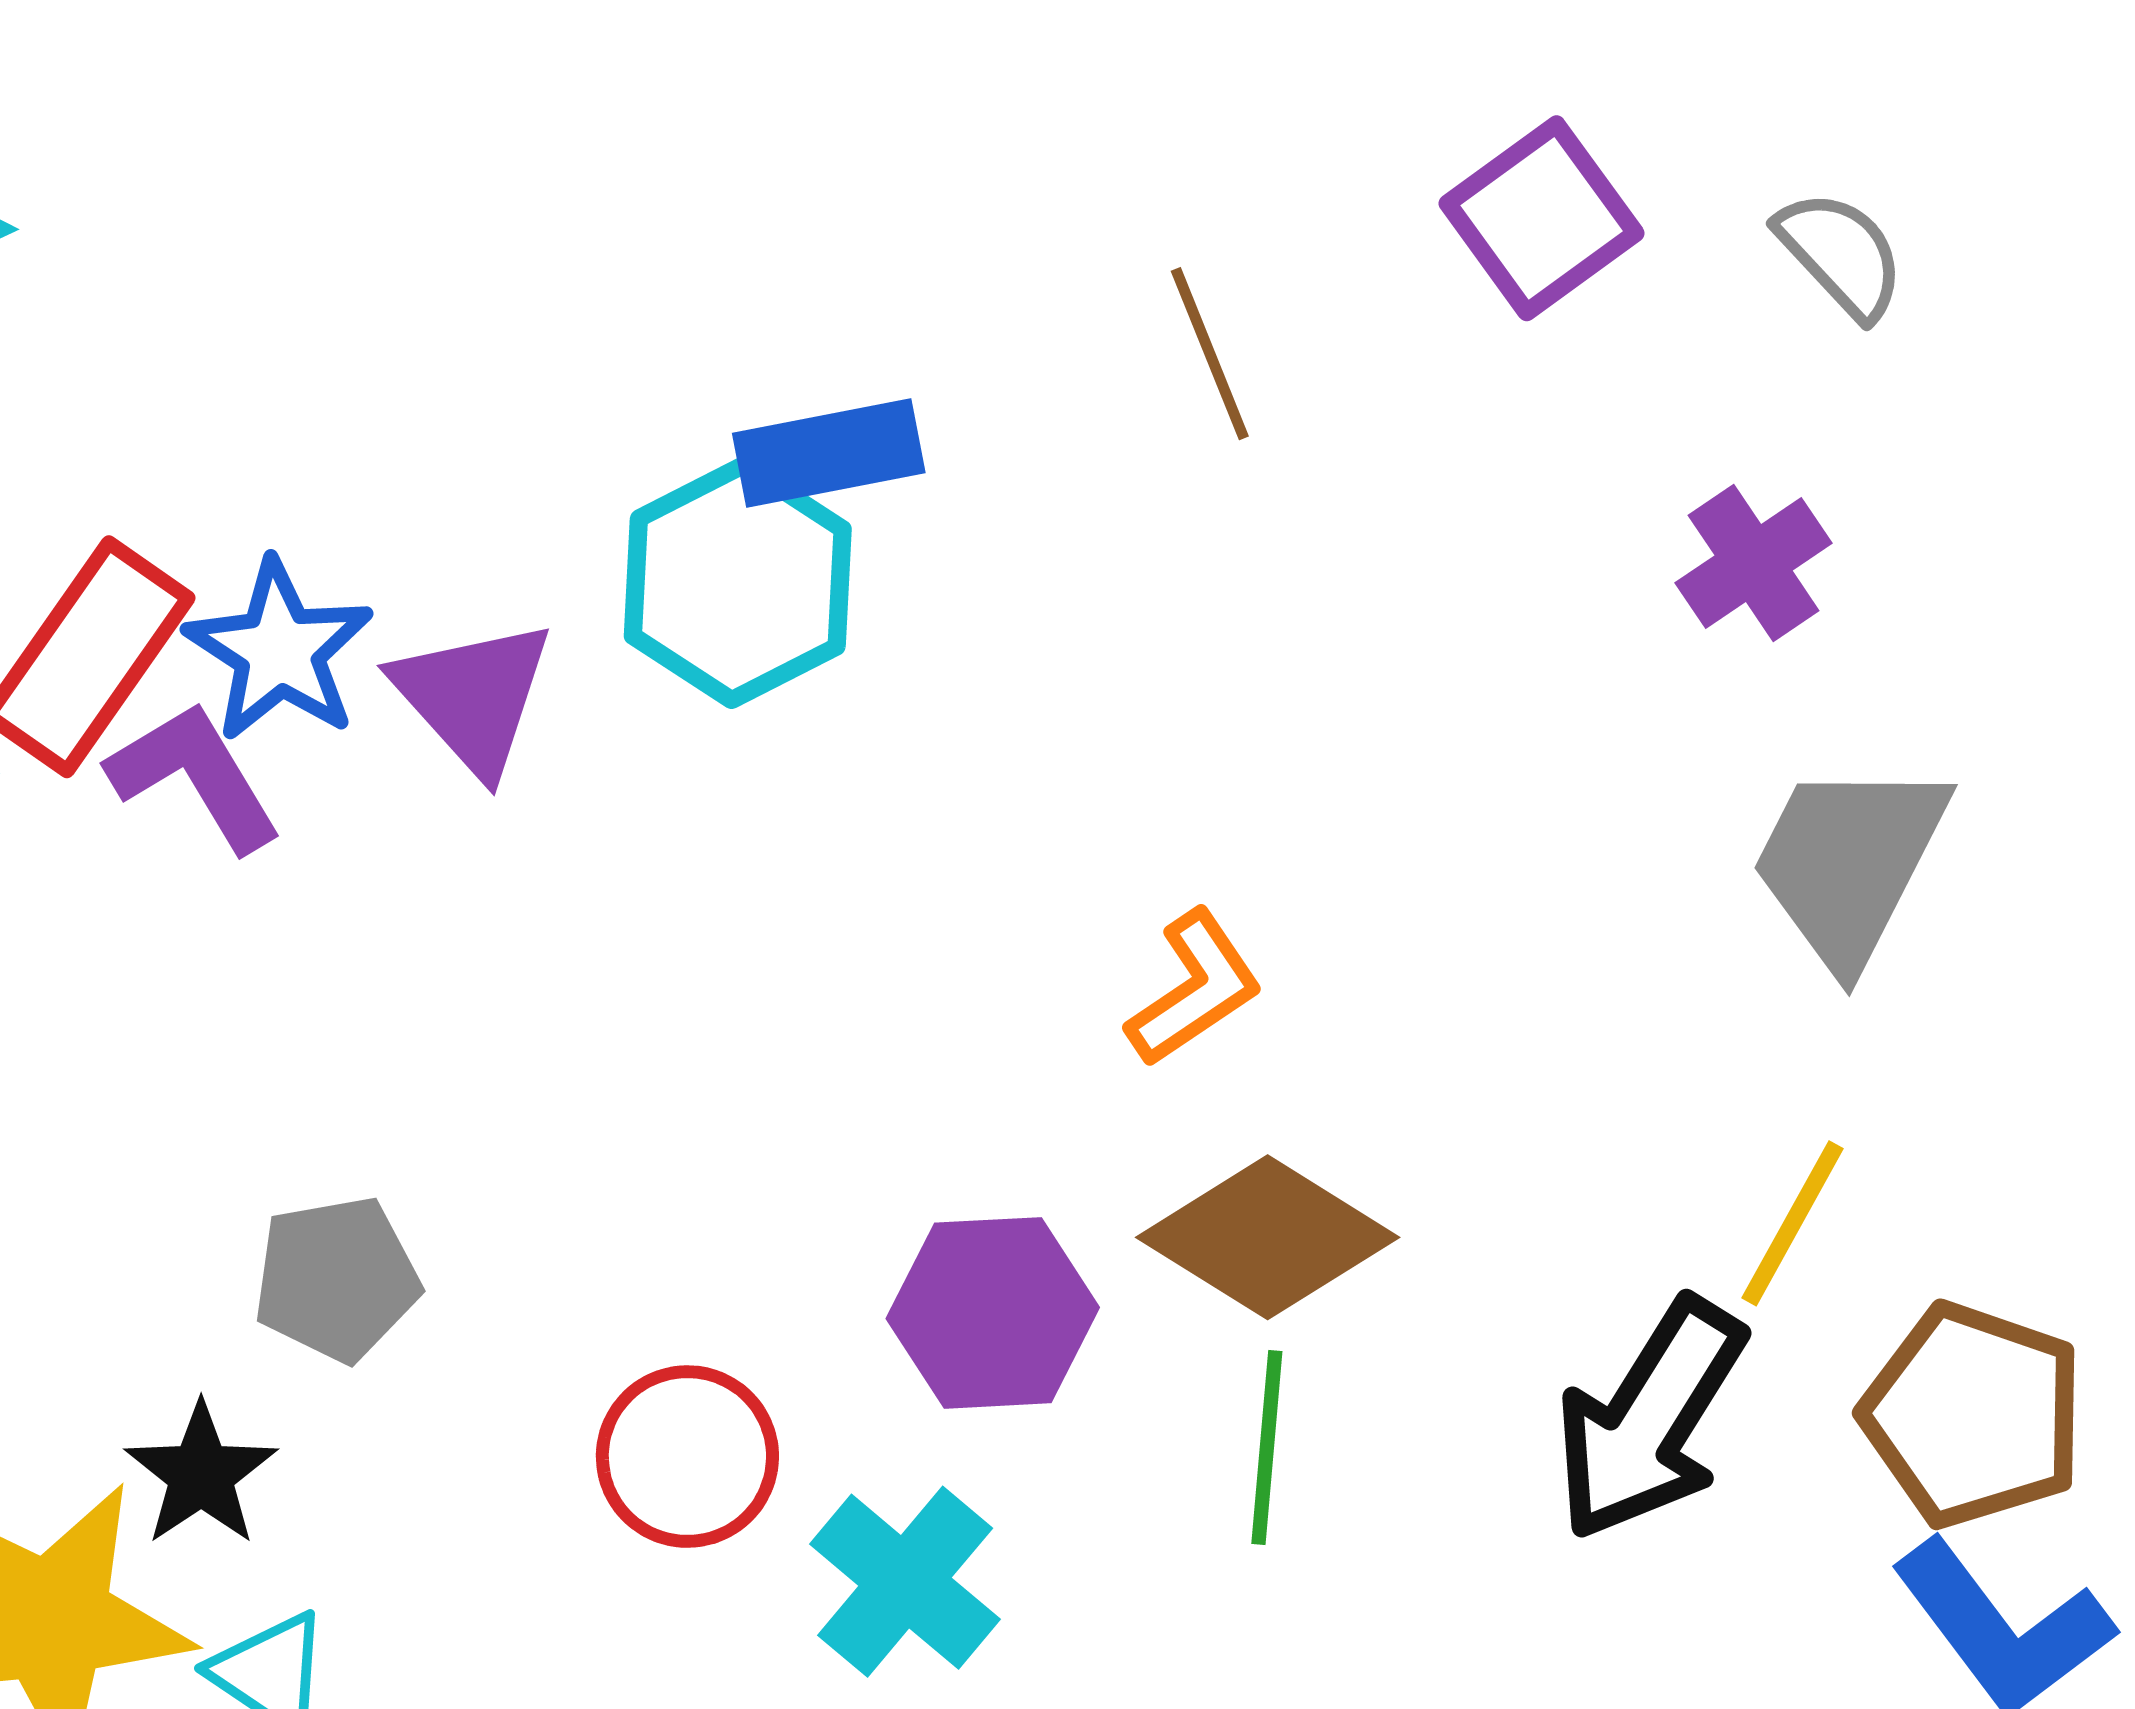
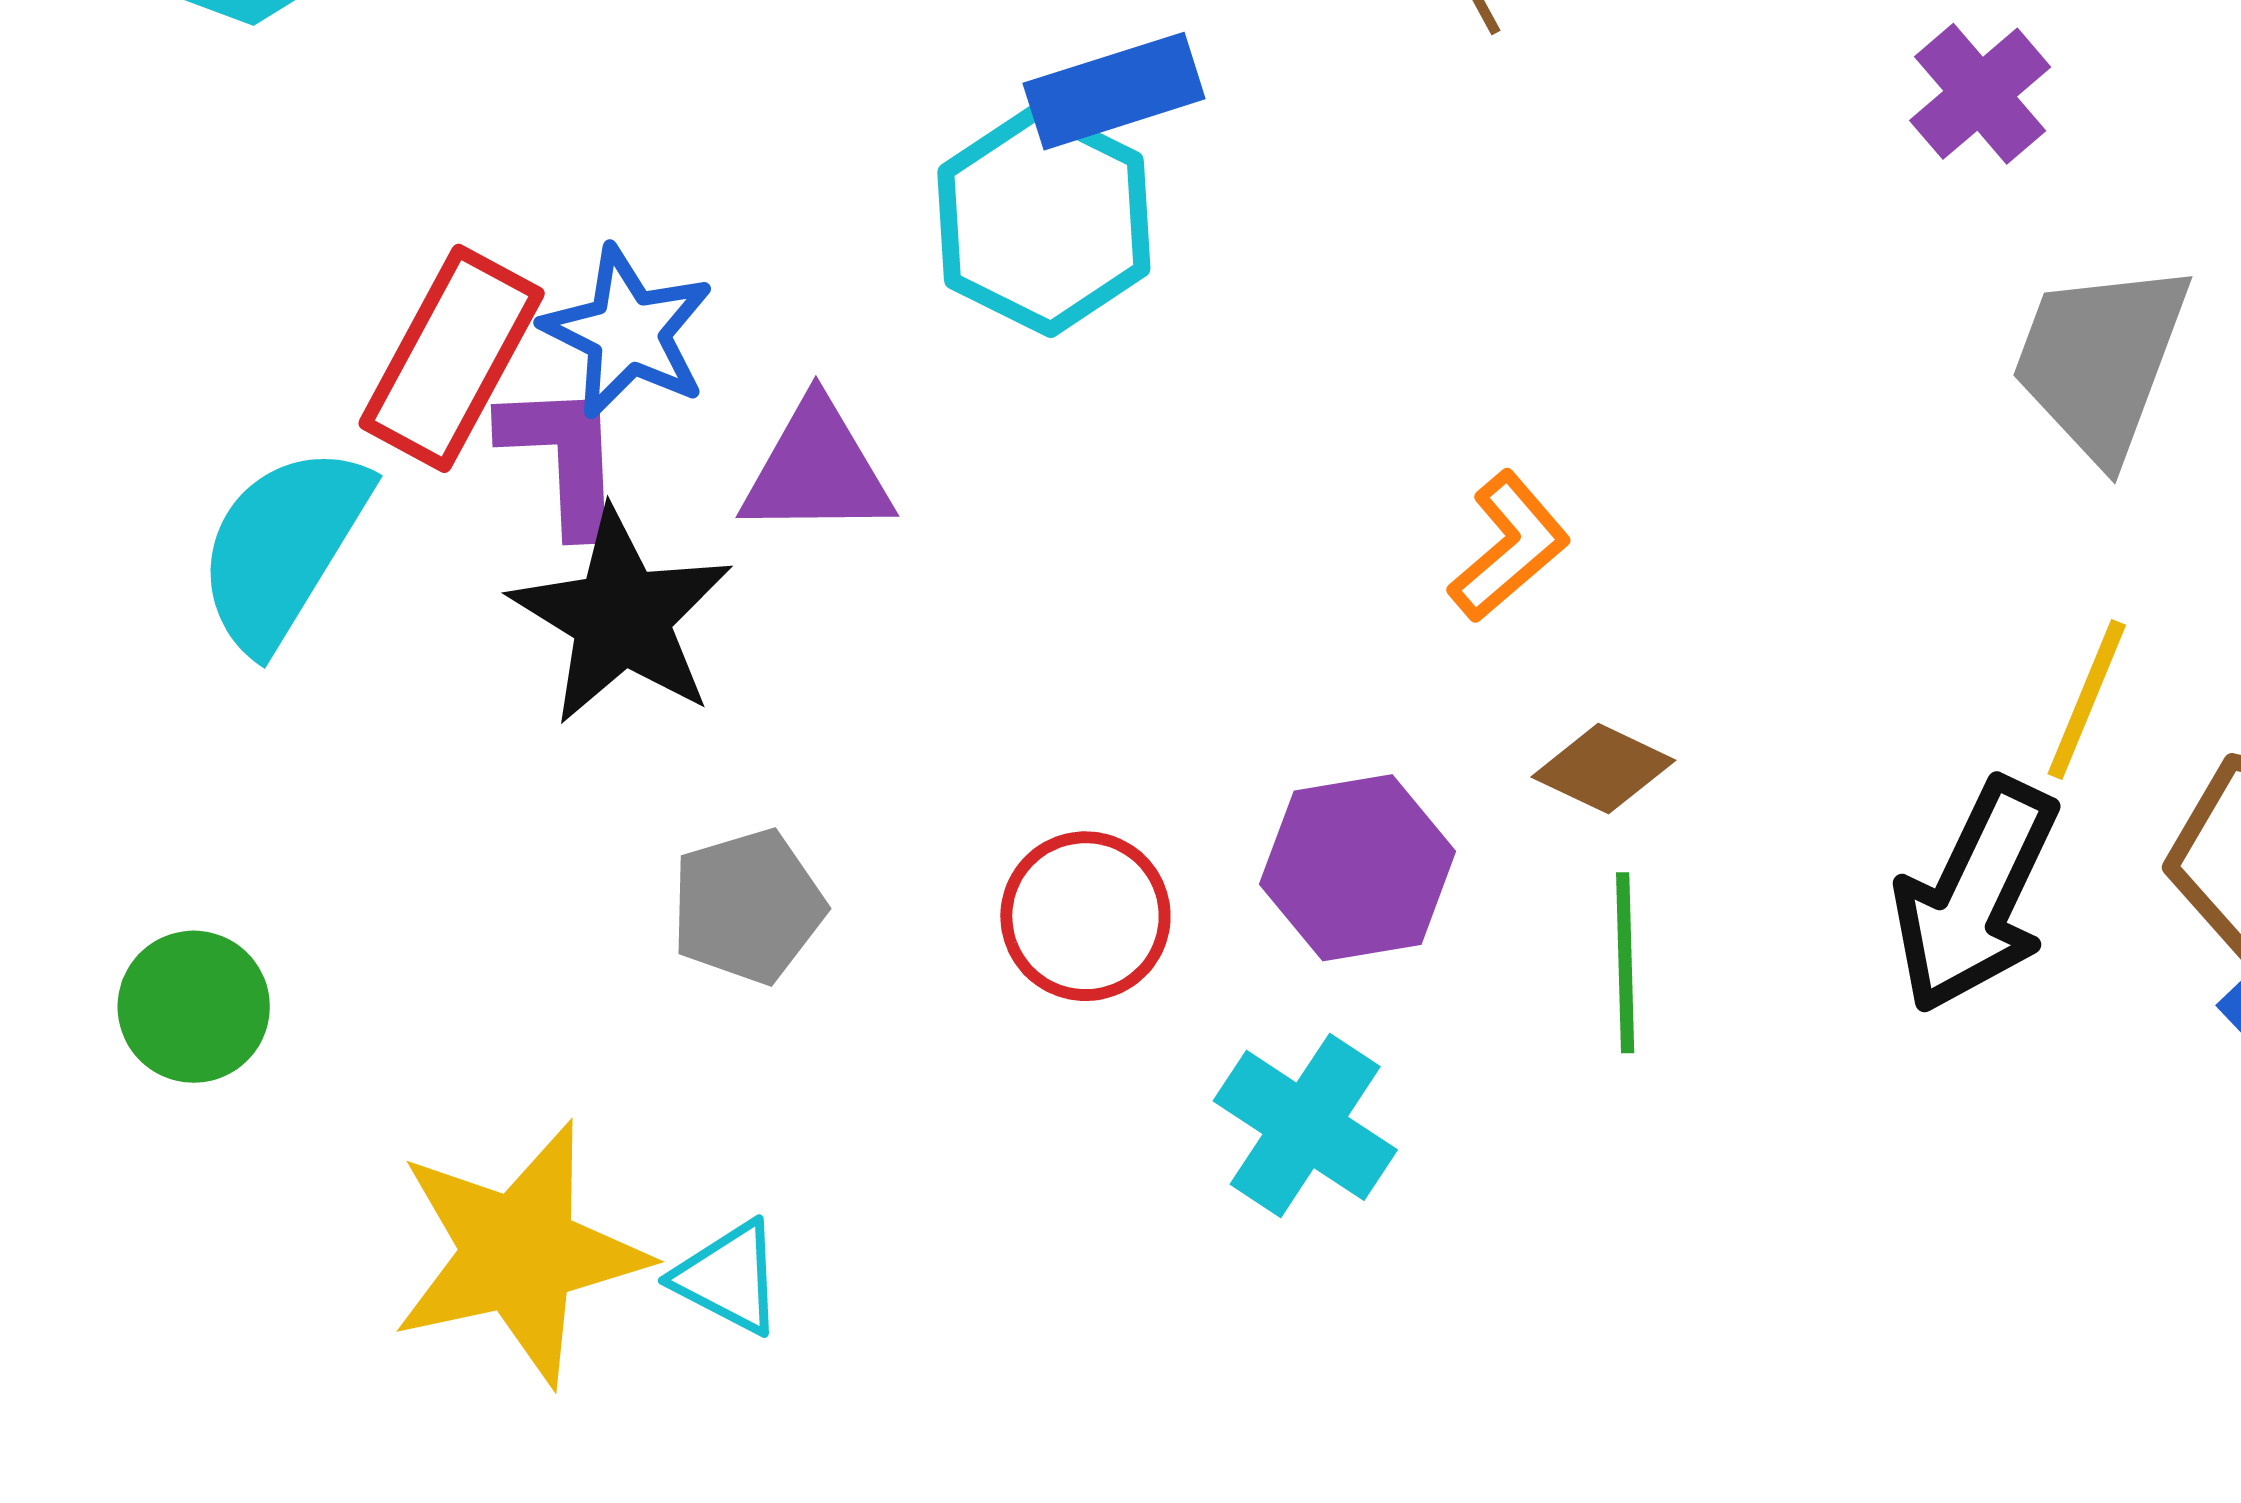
purple triangle: (473, 697) -> (817, 470), moved, turned -42
purple L-shape: (195, 776) -> (563, 457), turned 35
brown diamond: (1268, 1237) -> (1603, 769), size x0.6
red circle: (687, 1457) -> (1085, 916), moved
black star: (201, 1474) -> (621, 617), moved, size x1.6

